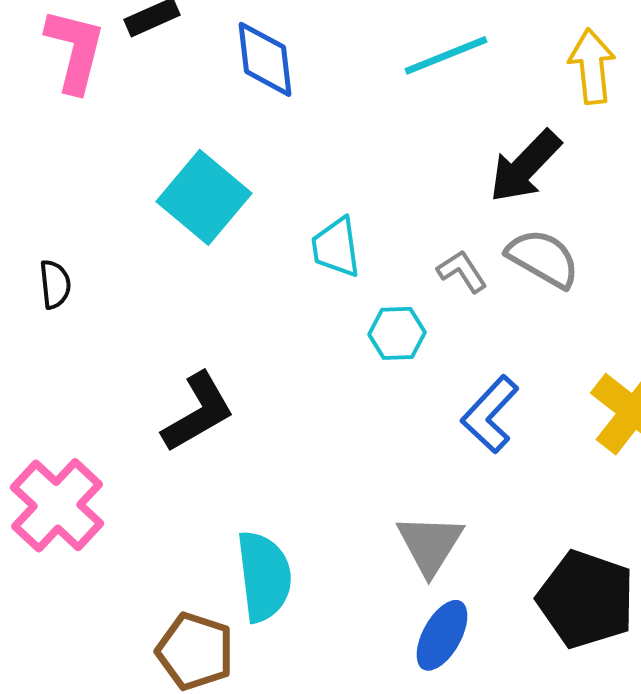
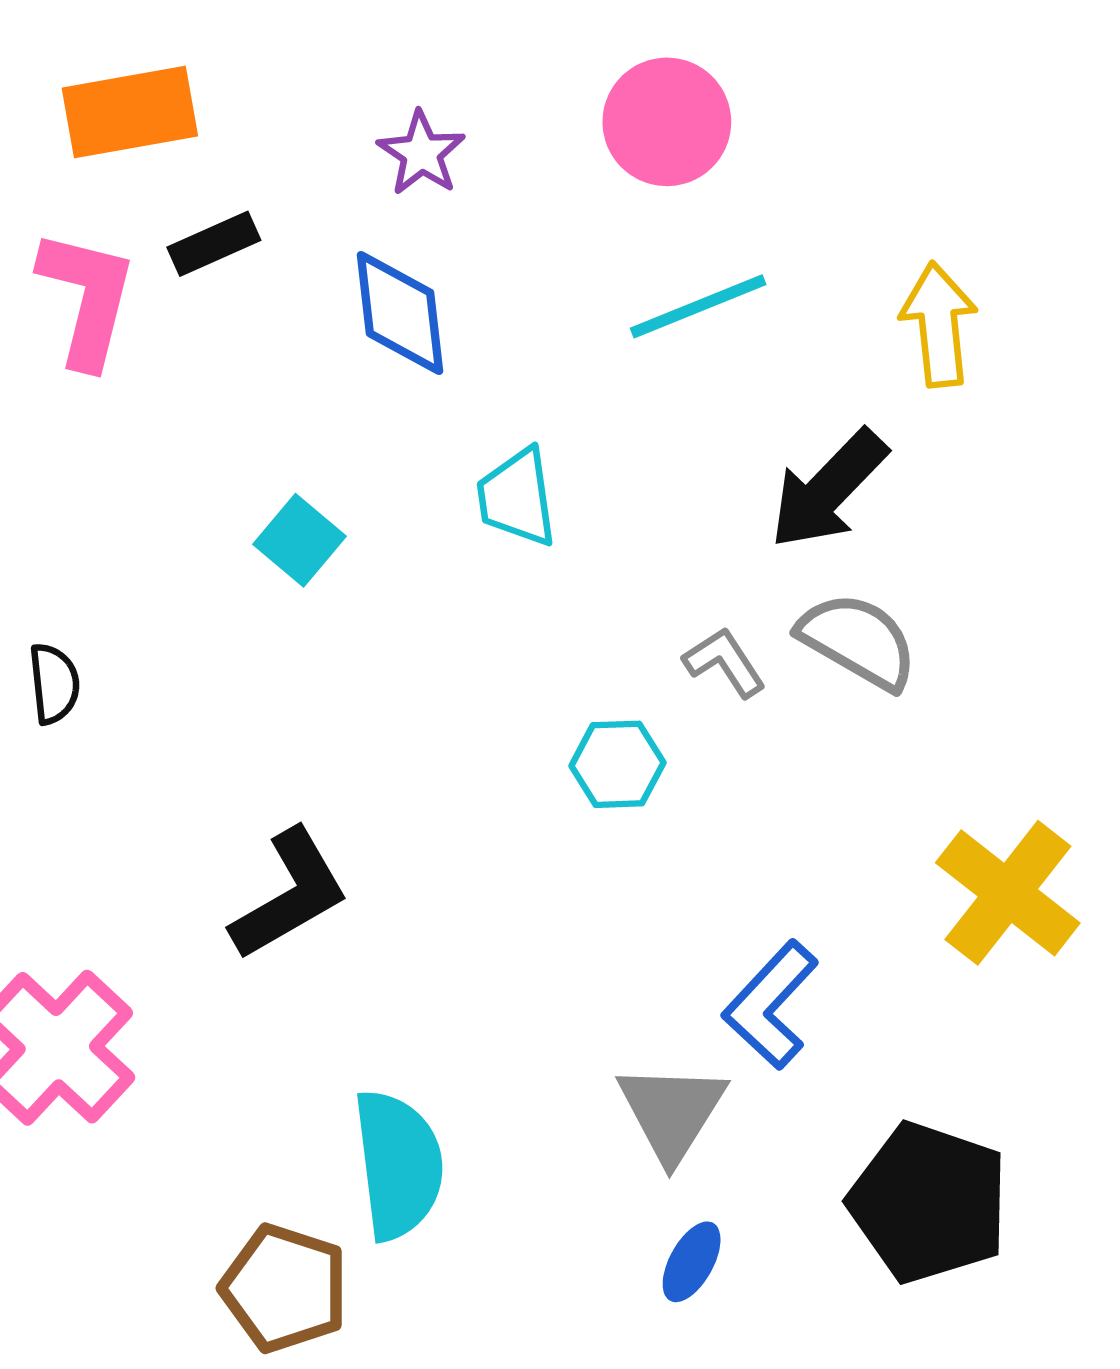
cyan square: (204, 197) -> (299, 540), size x0.6
cyan trapezoid: (336, 247) -> (517, 497), moved
blue L-shape: (490, 414) -> (771, 1005), moved
blue ellipse: (442, 635) -> (692, 1262), size x0.7

